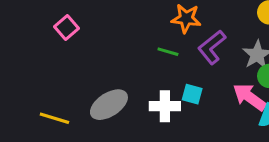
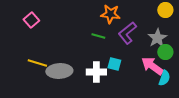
gray ellipse: (109, 105) -> (59, 71), turned 30
yellow line: (54, 118) -> (37, 63), moved

